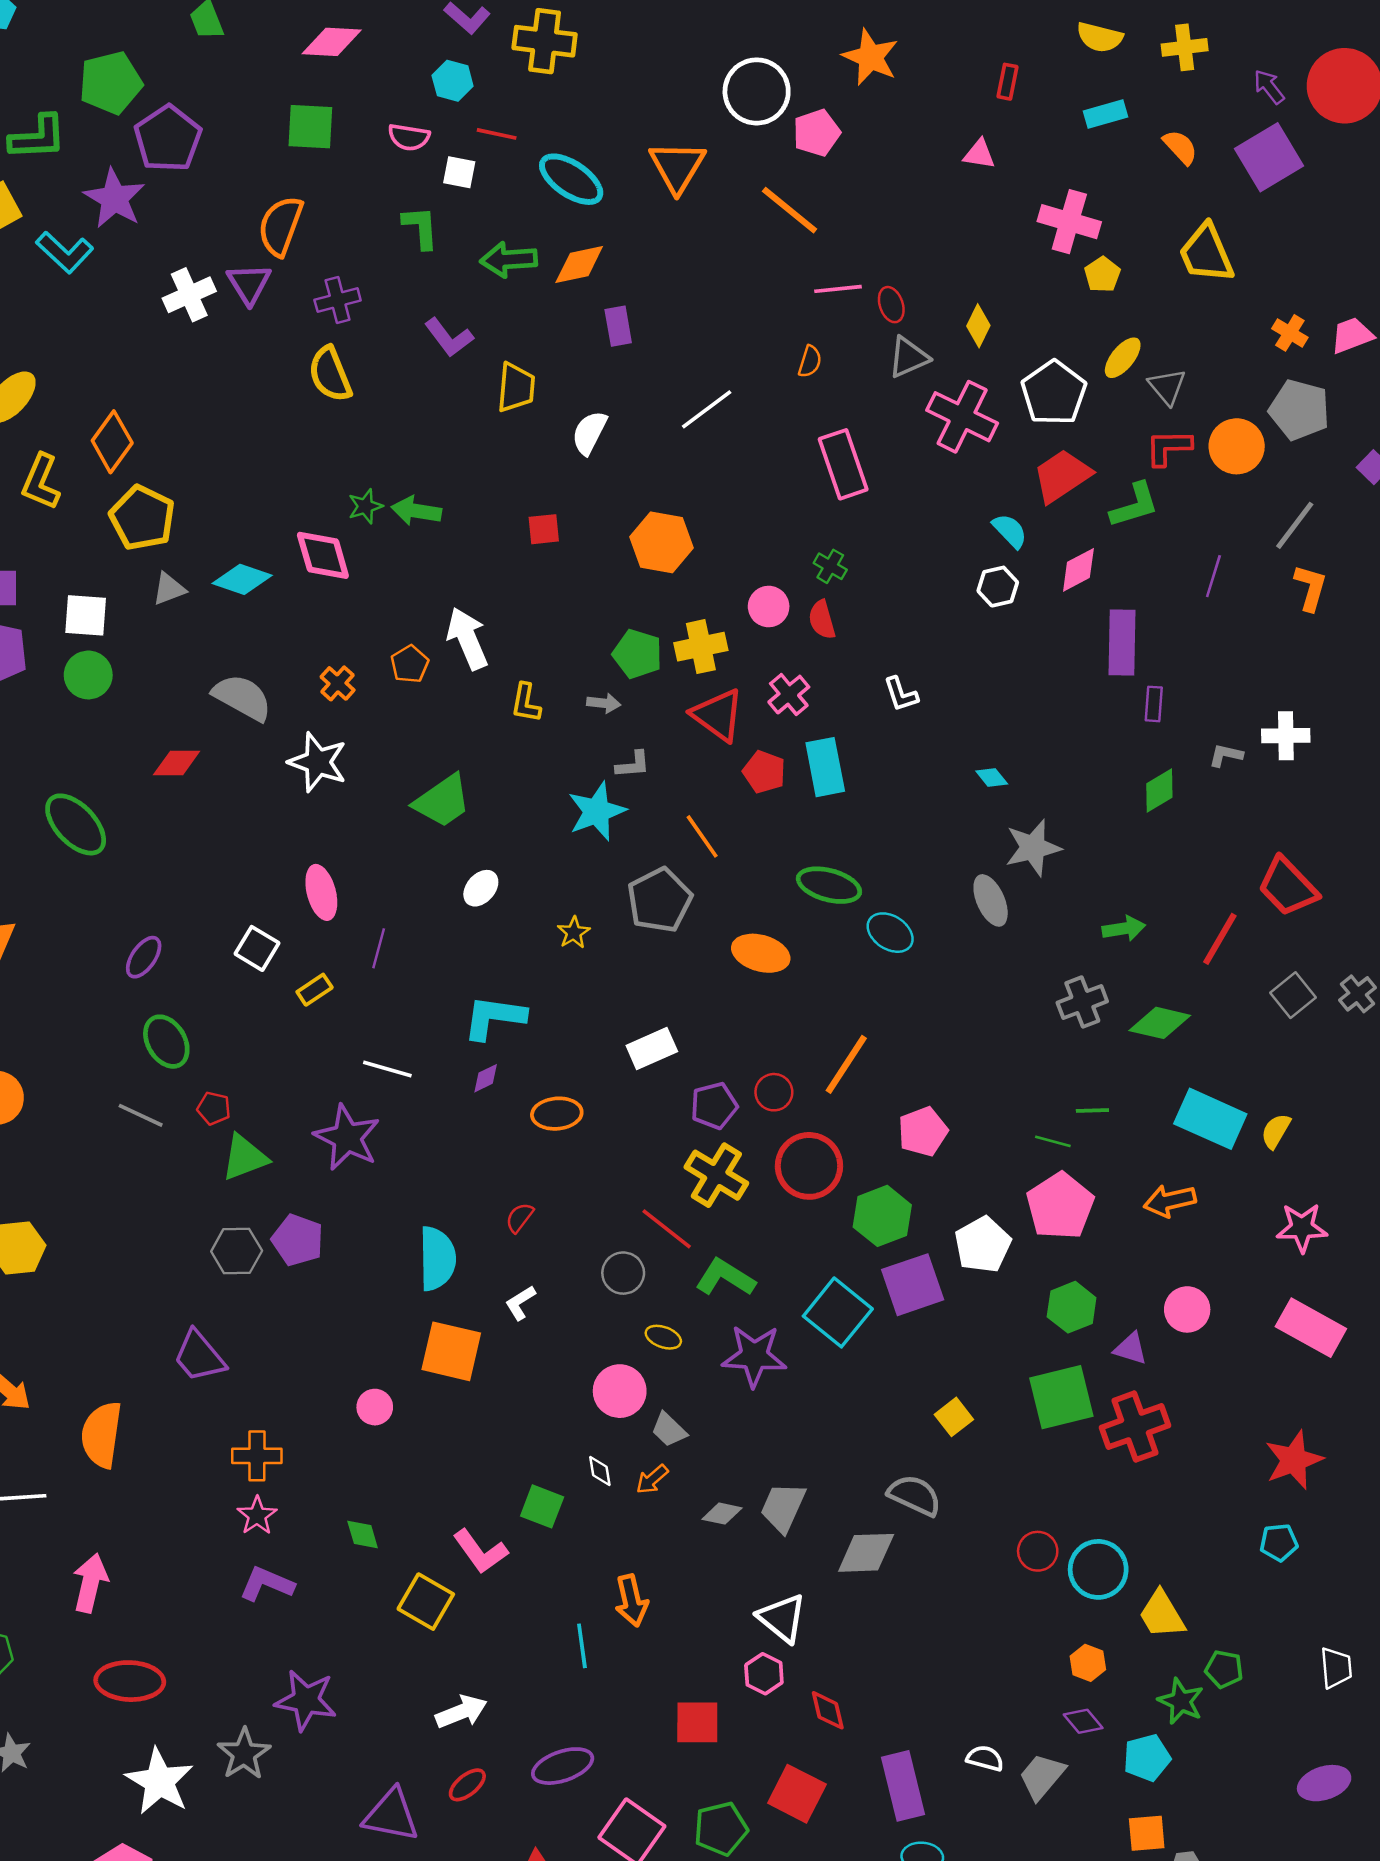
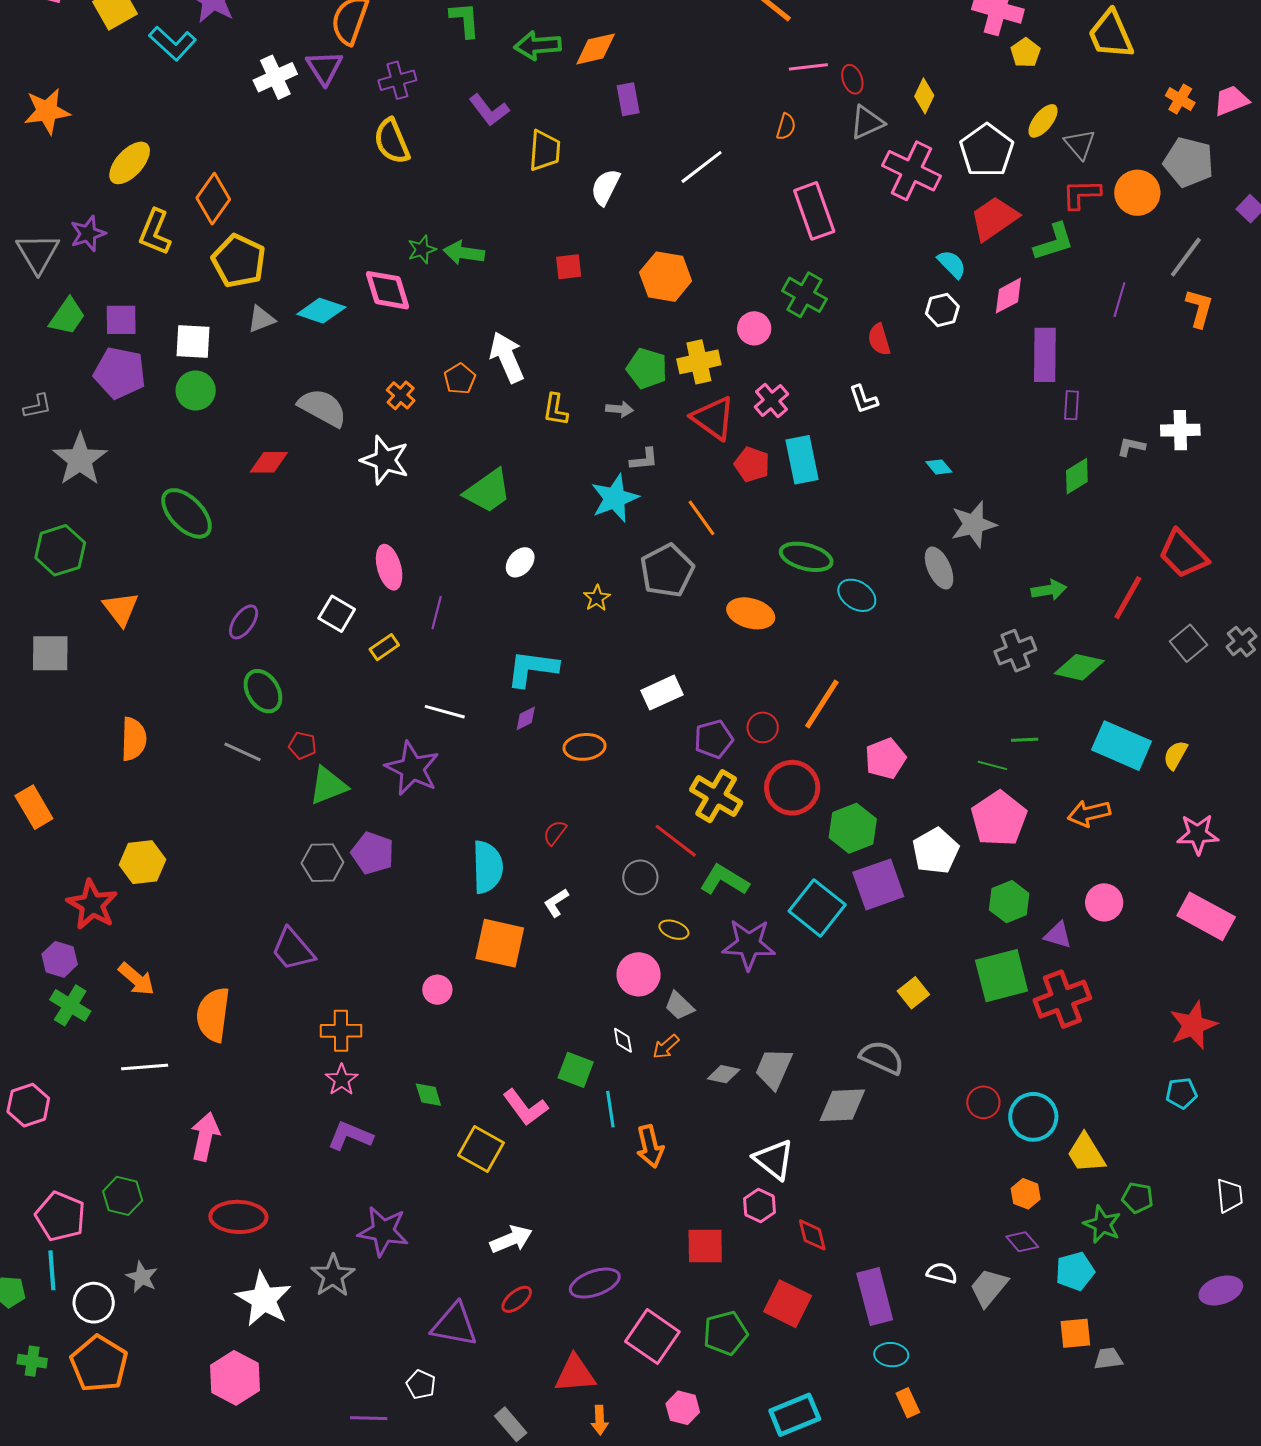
green cross: (830, 566) -> (804, 295), size x1.6
red semicircle: (822, 620) -> (879, 339), moved
cyan line: (582, 1646) -> (610, 1109), moved

